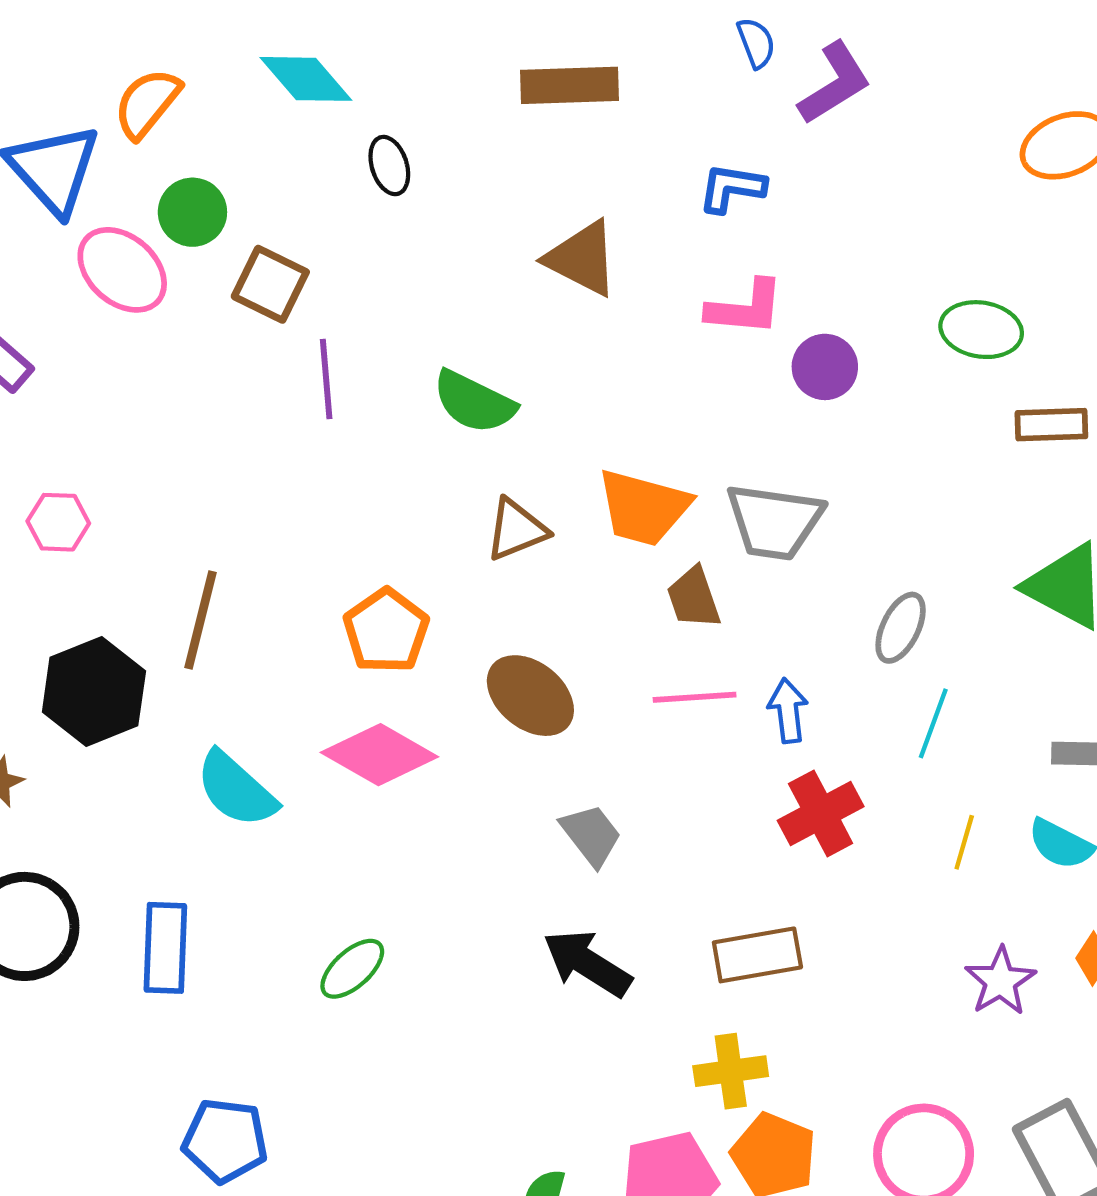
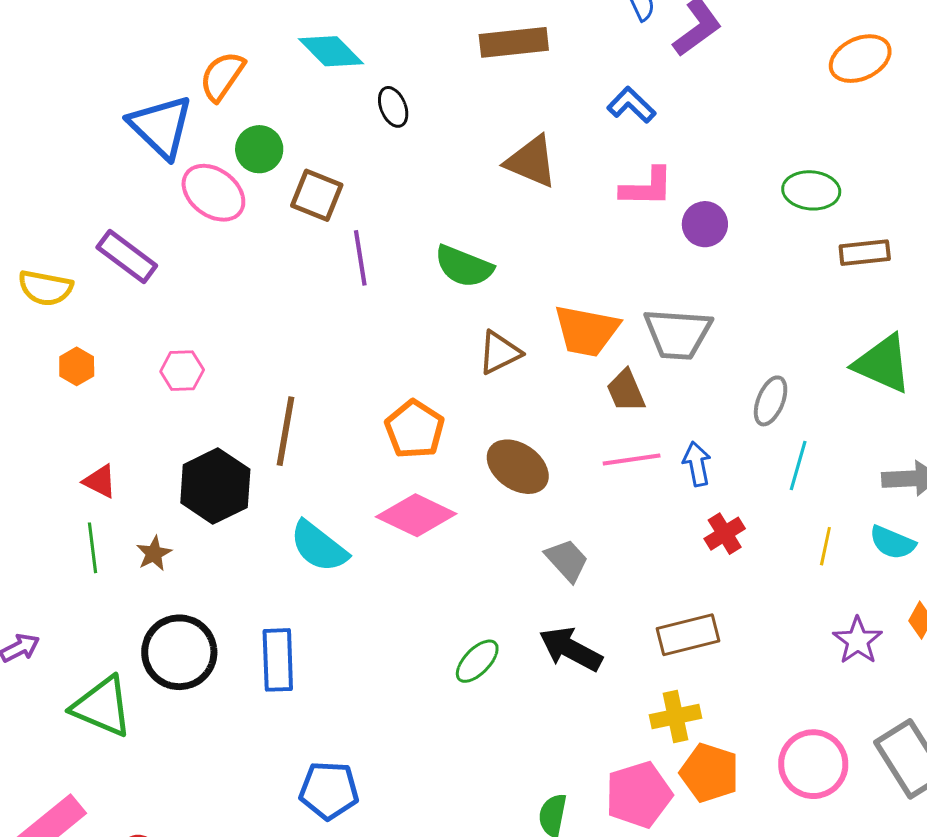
blue L-shape: (732, 188) -> (631, 105), turned 39
red cross: (821, 813) -> (725, 534), size x0.7
green ellipse: (352, 969) -> (477, 661), moved

